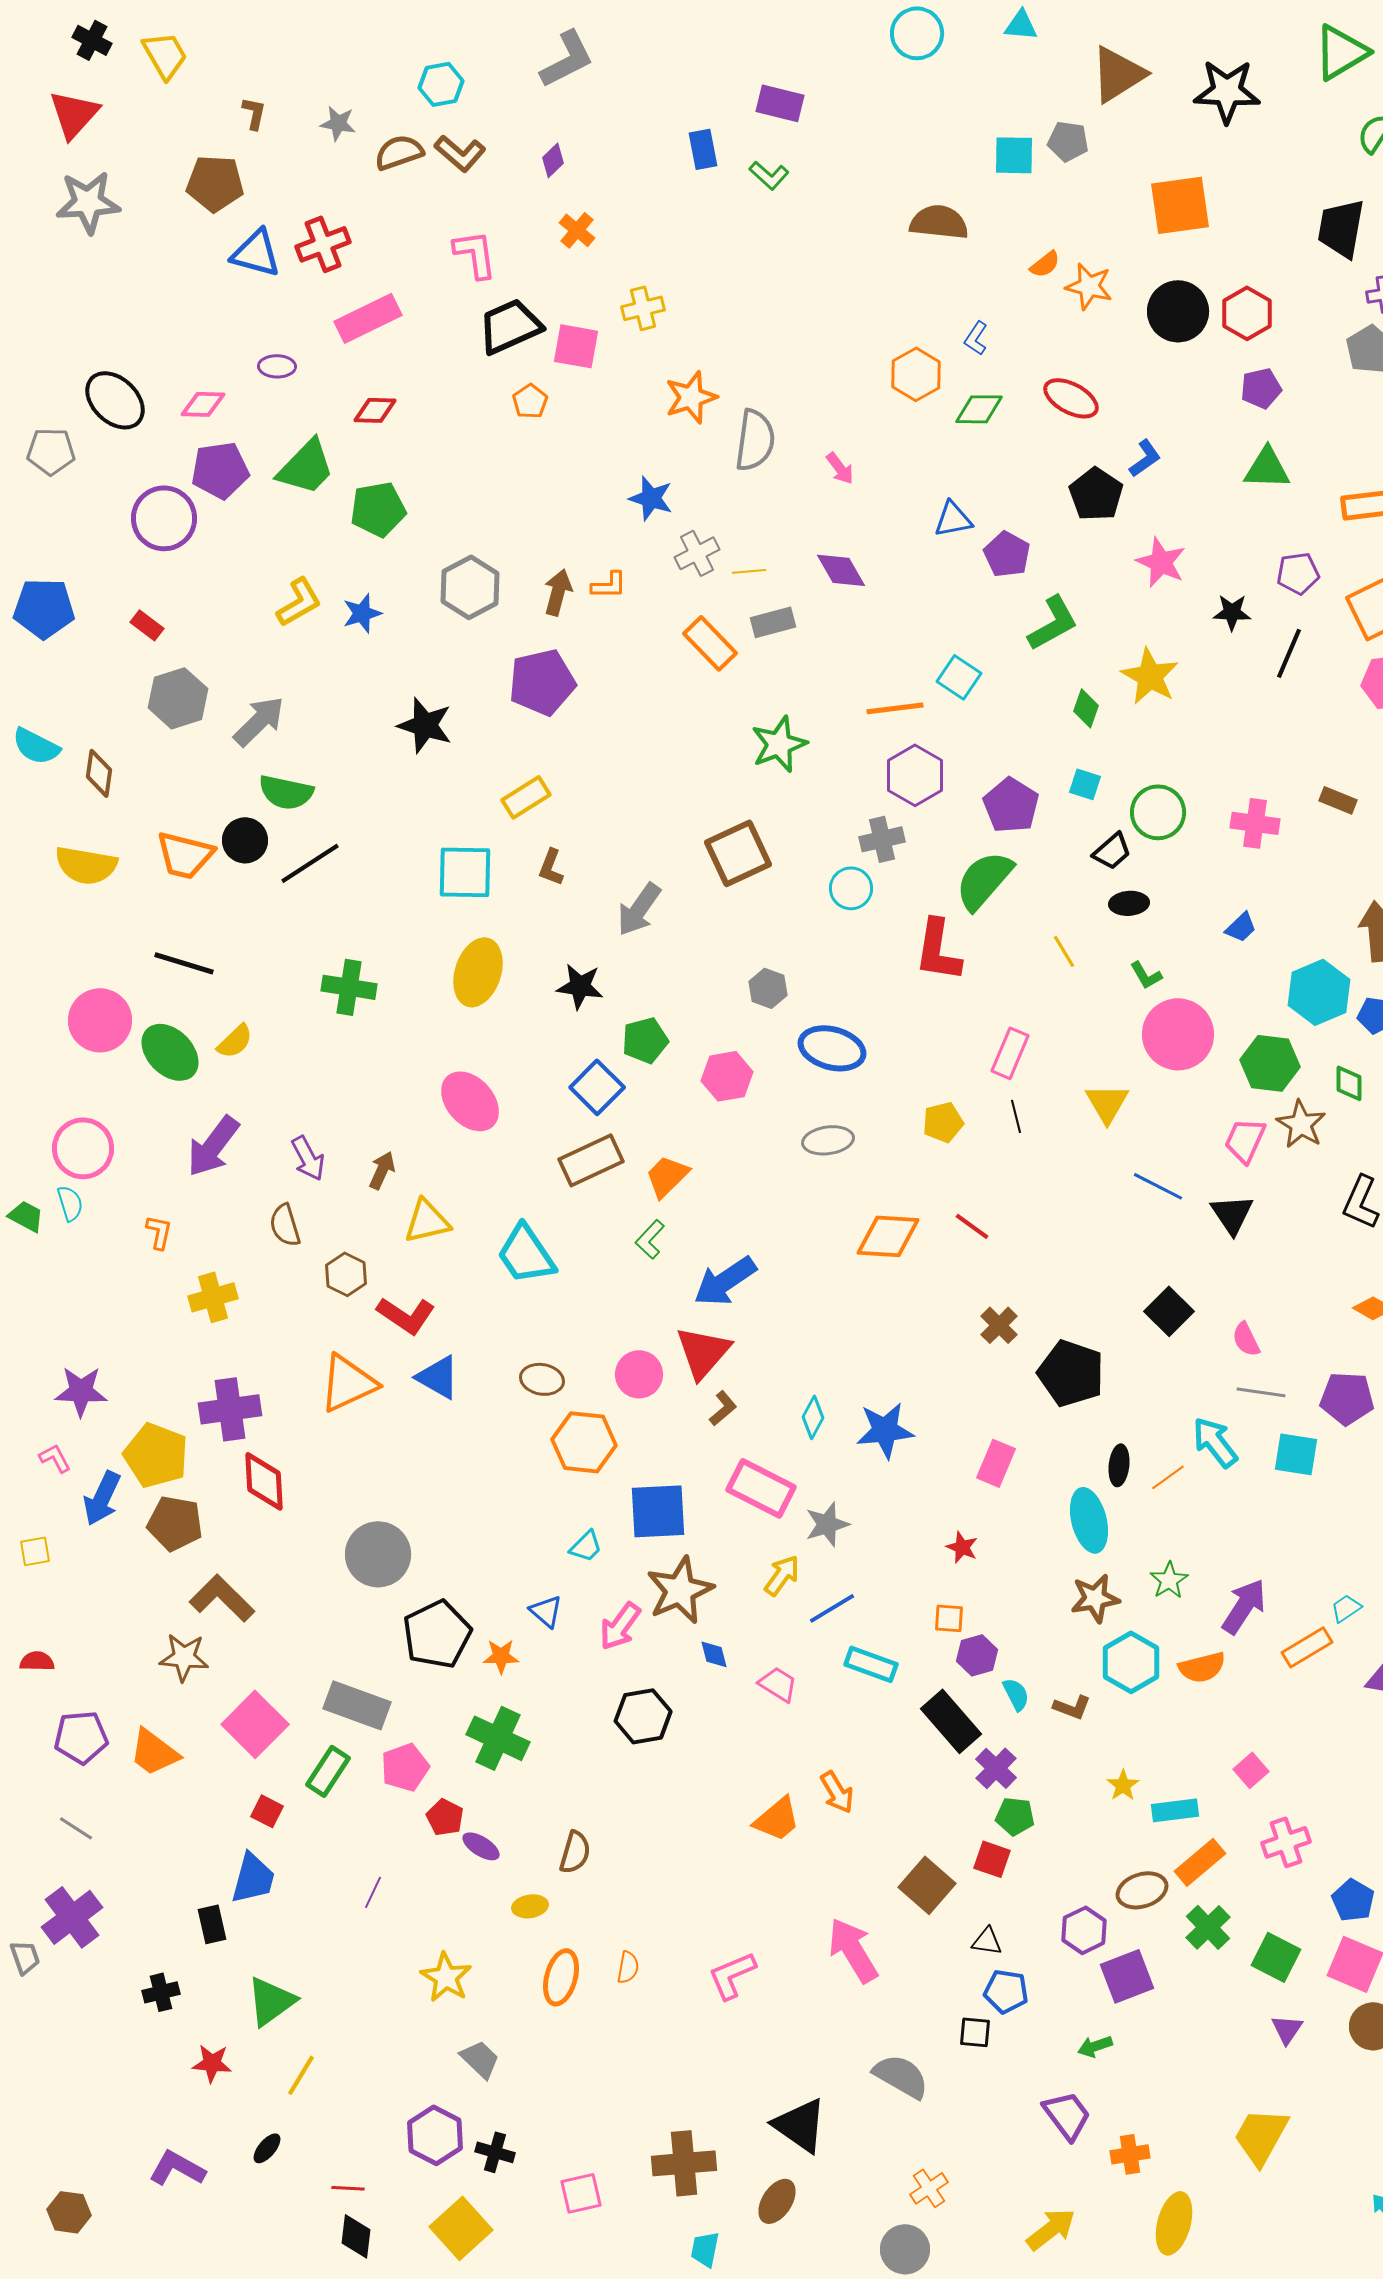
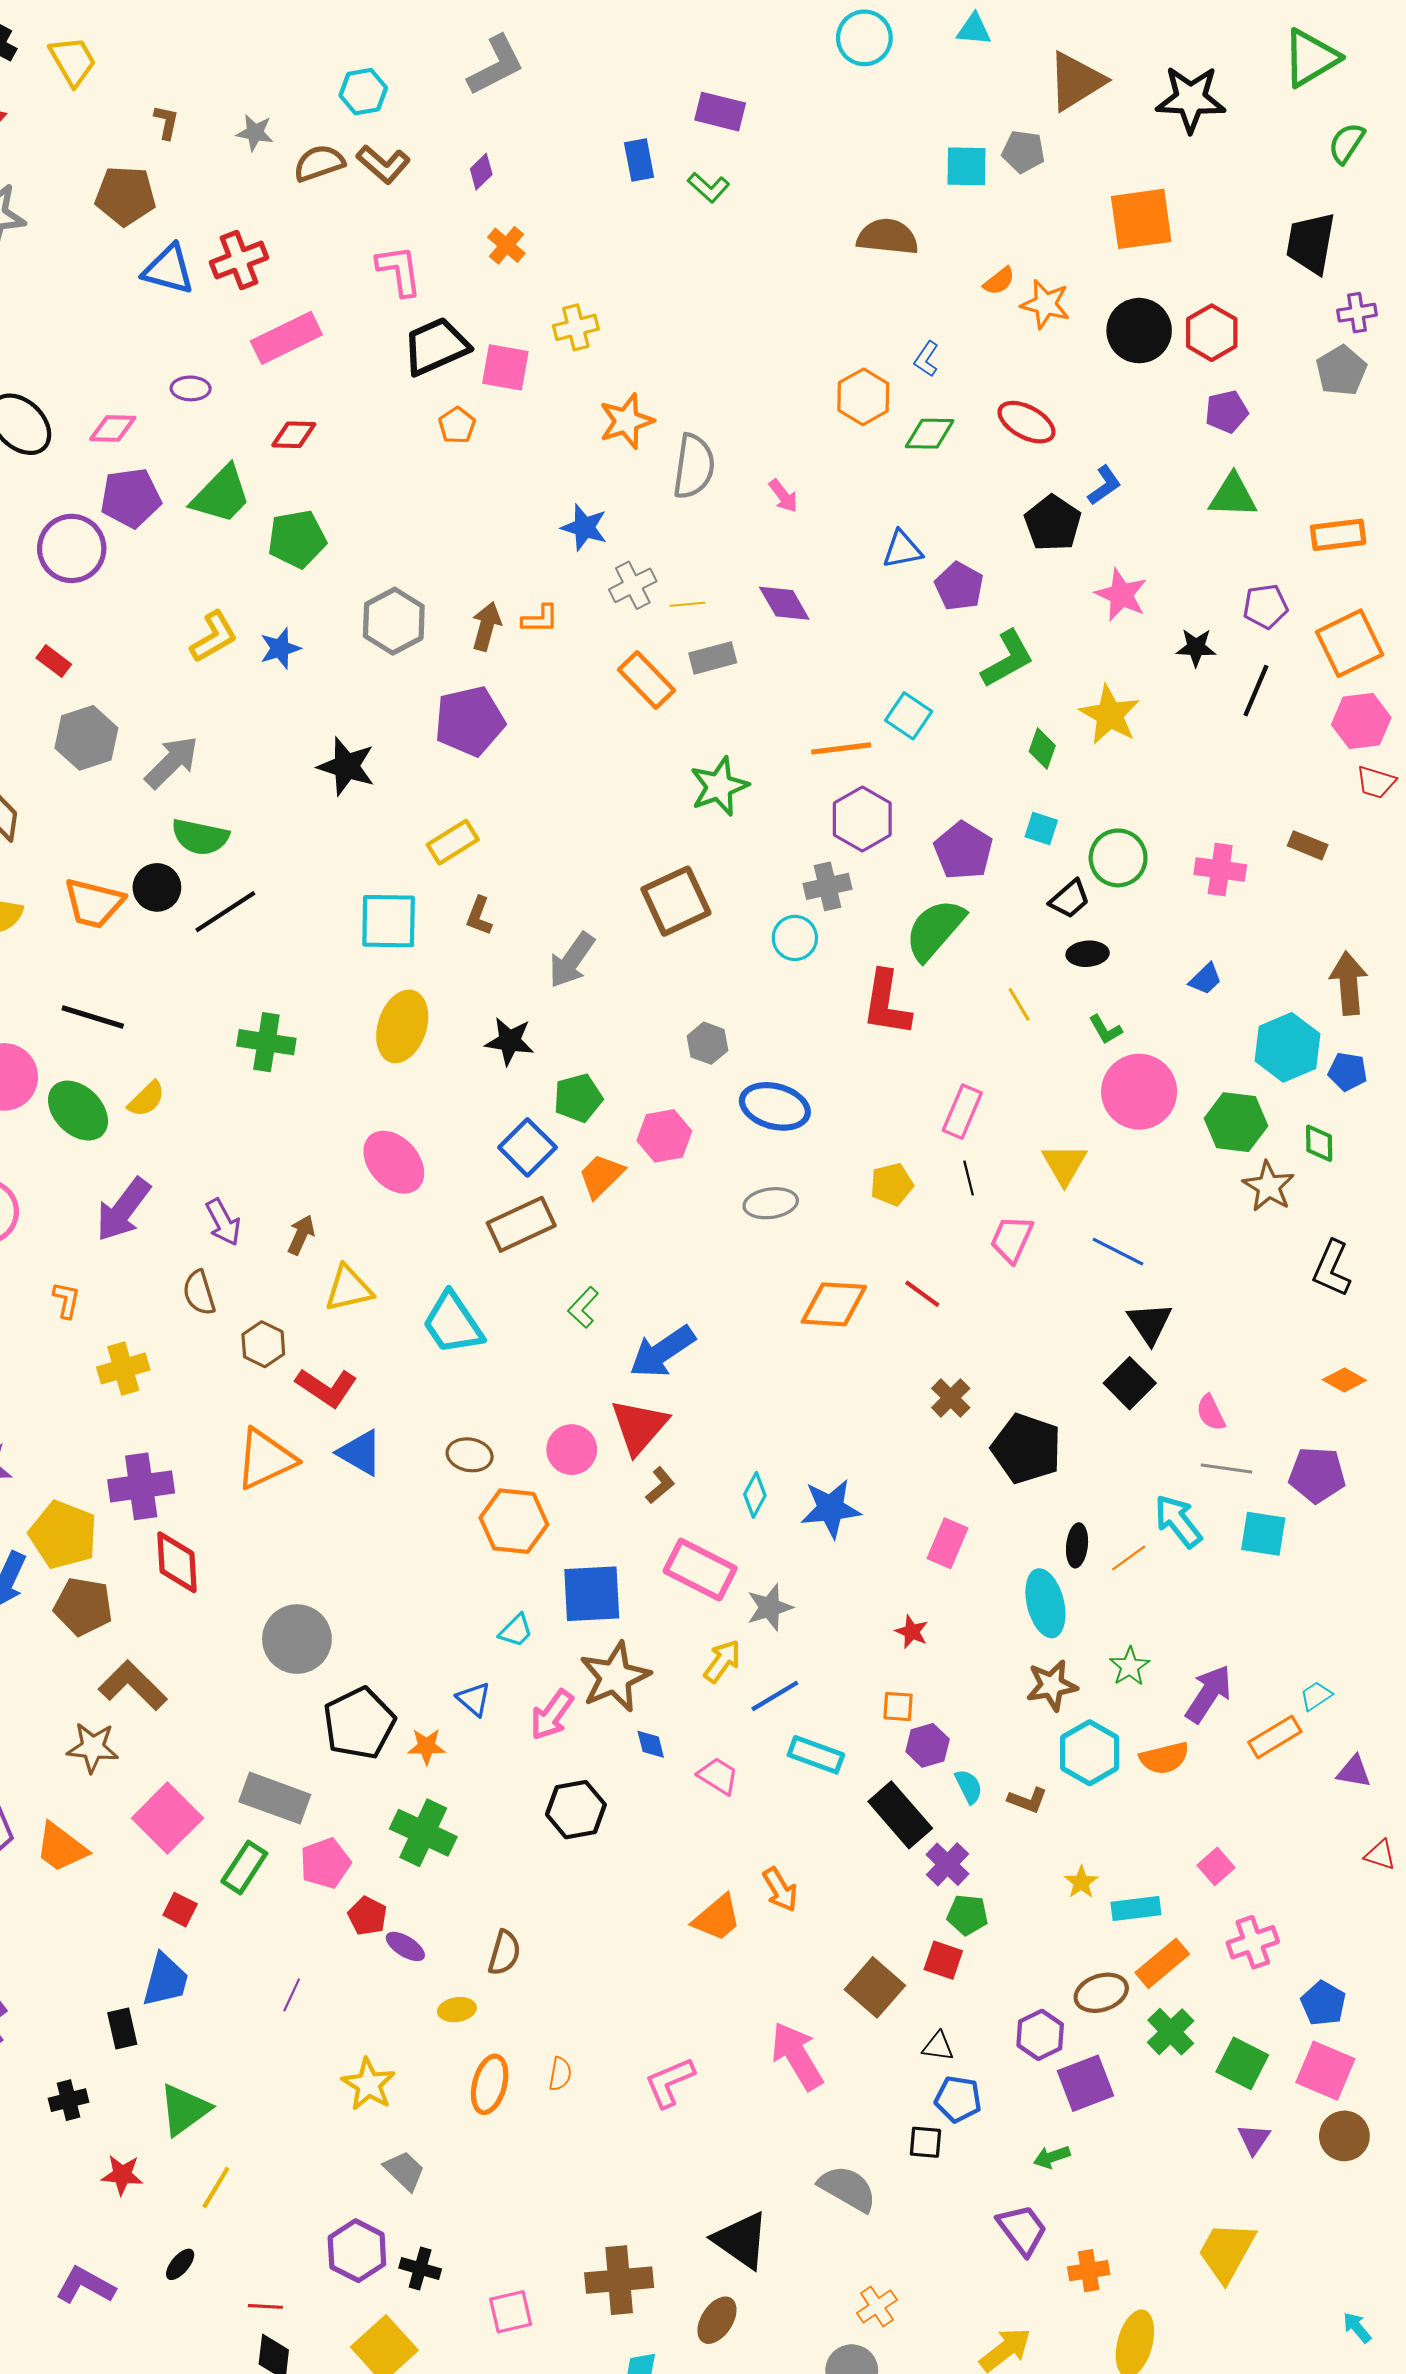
pink trapezoid: (1245, 1140) -> (1012, 1239), moved
orange trapezoid: (667, 1176) -> (601, 1176), moved
black triangle: (1232, 1214) -> (1150, 1323), moved

